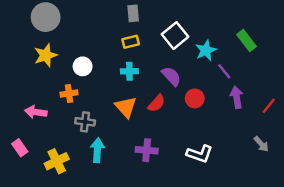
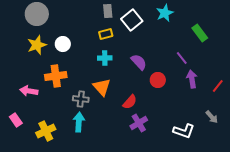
white square: (175, 36) -> (132, 20), moved
cyan star: (206, 50) -> (165, 13), moved
white circle: (83, 66) -> (63, 44), moved
orange cross: (69, 94) -> (56, 76), size x1.5
red semicircle: (157, 103) -> (130, 102), moved
gray cross: (85, 122) -> (81, 99), moved
purple cross: (147, 150) -> (139, 123), moved, turned -36
white L-shape: (200, 154) -> (184, 131), moved

